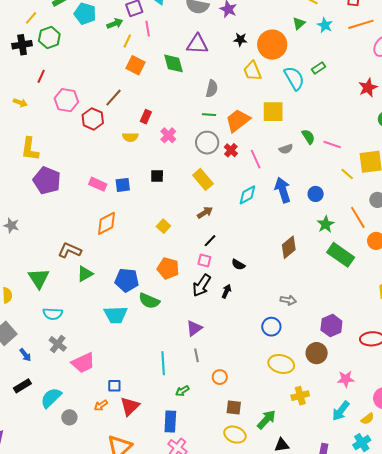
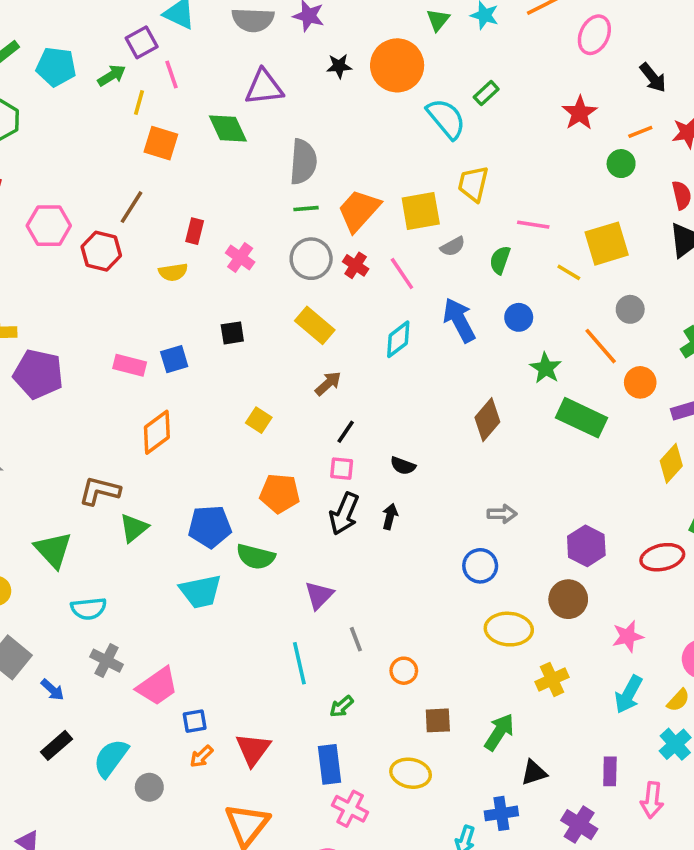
yellow trapezoid: (252, 71) -> (473, 184), moved, turned 45
gray semicircle: (212, 89) -> (303, 162), size x1.4
yellow square: (273, 112) -> (421, 211), moved
green semicircle: (308, 137) -> (500, 260), moved, turned -119
purple triangle: (194, 328) -> (319, 595), moved
blue square: (114, 386) -> (195, 721), moved
yellow ellipse: (235, 435) -> (411, 773), moved

